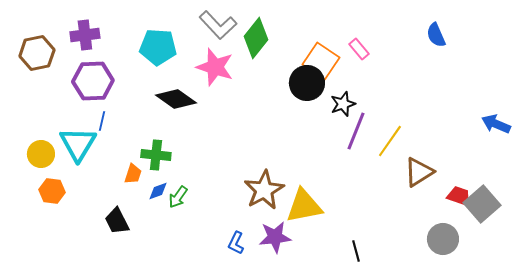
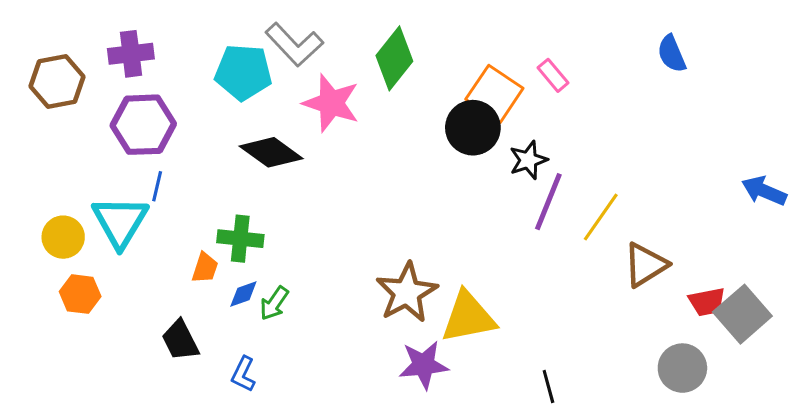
gray L-shape: (218, 25) -> (294, 45), moved
red trapezoid: (459, 196) -> (707, 302), turned 150
blue L-shape: (236, 243) -> (243, 374), moved

